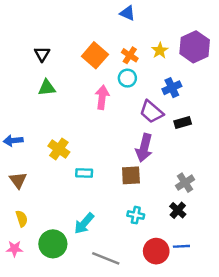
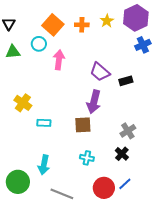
orange cross: (130, 55) -> (82, 25), turned -32
cyan circle: (127, 78) -> (39, 44), moved
blue cross: (172, 88) -> (143, 45), moved
cyan arrow: (84, 223) -> (44, 165), turned -30
blue line: (181, 246) -> (125, 184), turned -40

